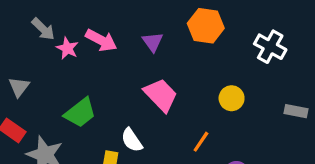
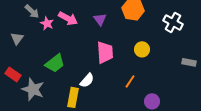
gray triangle: (19, 87) -> (17, 38), moved
pink trapezoid: (161, 95) -> (105, 52), turned 40
yellow circle: (232, 98) -> (142, 49), moved
white semicircle: (132, 140) -> (87, 80), turned -105

